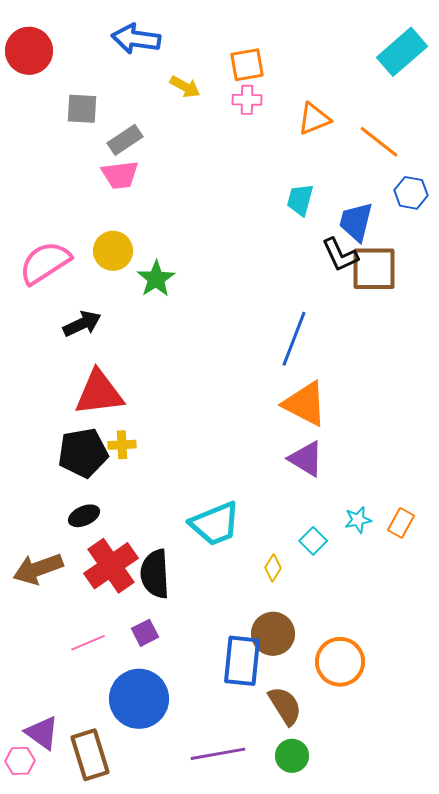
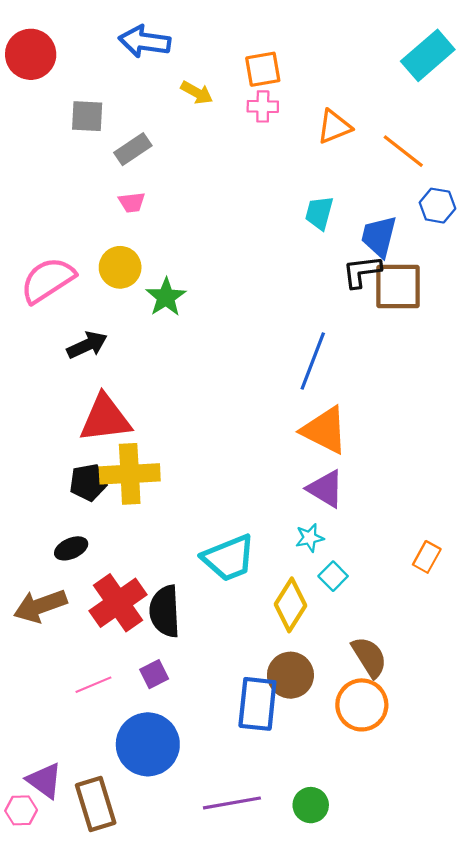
pink trapezoid: (120, 175) -> (132, 202), moved, size x0.7
black L-shape: (340, 255) -> (362, 272), turned 108
yellow cross: (122, 445) -> (130, 474), size x2.0
black pentagon: (83, 453) -> (88, 482), size x0.7
black ellipse: (84, 516) -> (71, 548), moved
cyan star: (358, 520) -> (310, 538), moved
yellow diamond: (273, 568) -> (290, 605), size x1.8
brown semicircle: (285, 706) -> (369, 657), moved

